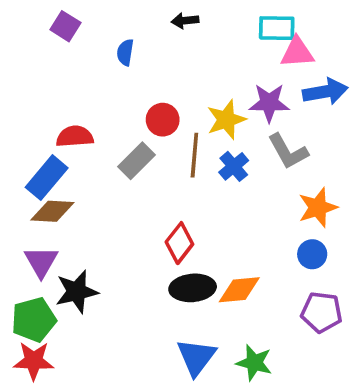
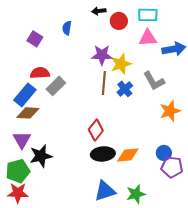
purple square: (65, 26) -> (35, 39), moved
pink triangle: (297, 52) -> (148, 38), moved
purple star: (269, 103) -> (102, 55), moved
red circle: (163, 120) -> (119, 21), moved
gray rectangle: (136, 161) -> (56, 86), moved
blue circle: (312, 254) -> (164, 153), moved
blue triangle: (196, 357) -> (105, 191), turned 35
green star: (254, 363) -> (136, 194), turned -30

